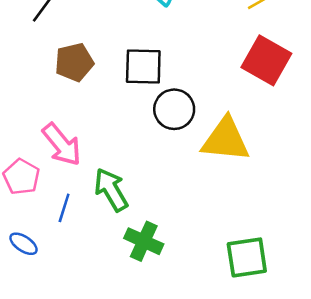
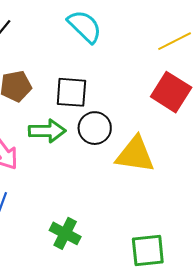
green arrow: (111, 190) -> (47, 131), moved, turned 117

